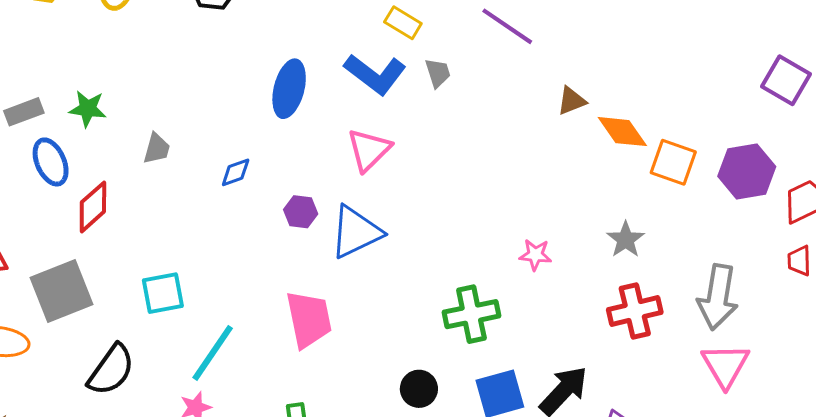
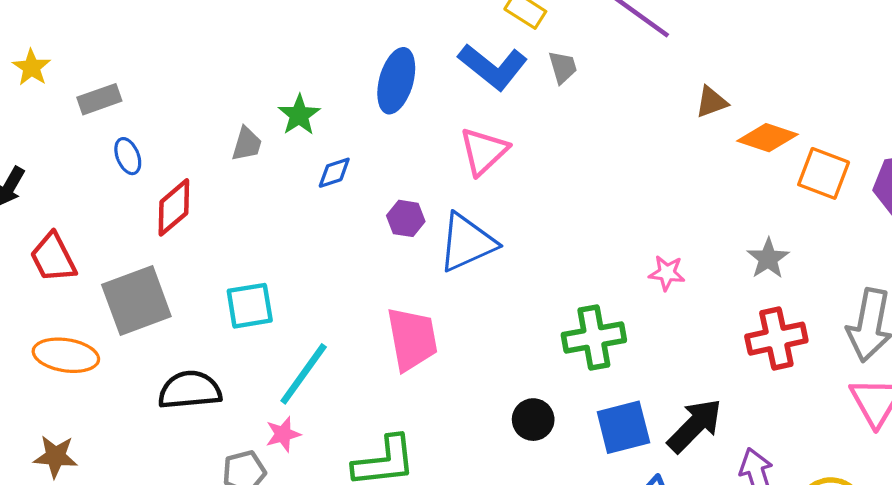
green star: (88, 109) -> (299, 115), moved, turned 30
orange diamond: (622, 132) -> (768, 138), turned -38
blue ellipse: (51, 162) -> (128, 156), size x0.7
black semicircle: (111, 370) -> (190, 390), turned -132

